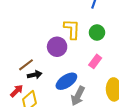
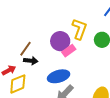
pink rectangle: (95, 61) -> (69, 51), moved
brown line: (26, 65) -> (26, 49), turned -35

